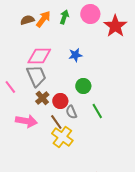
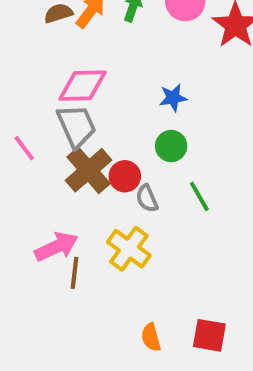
blue star: (75, 55) -> (173, 98), moved
brown cross: (42, 98) -> (89, 170), size x1.6
pink arrow: (26, 121) -> (56, 247), moved, turned -35
brown line: (56, 122) -> (74, 273), moved, turned 42

